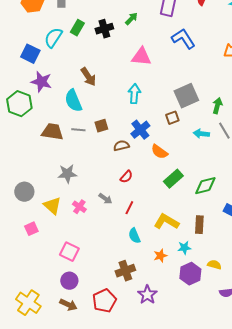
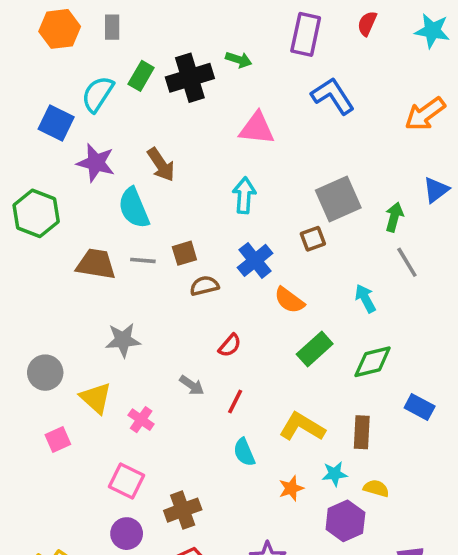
green arrow: (131, 19) -> (239, 60), turned 64
black cross: (104, 29) -> (190, 78), size x1.4
purple star: (41, 82) -> (96, 163), moved
cyan arrow: (201, 134) -> (365, 298), moved, turned 56
brown semicircle: (121, 146) -> (204, 286), moved
pink cross: (79, 207) -> (141, 420), moved
yellow semicircle: (214, 265) -> (376, 488), moved
brown cross: (125, 271) -> (183, 510), moved

